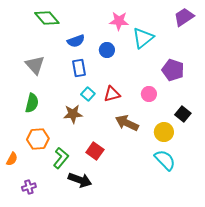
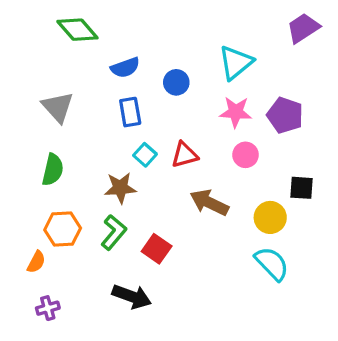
pink star: (119, 21) -> (236, 112), moved
black square: (183, 114) -> (302, 188), turned -35
green L-shape: (61, 158) -> (114, 232), moved
orange semicircle: (12, 159) -> (36, 262), moved

